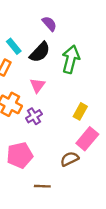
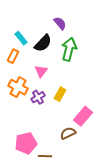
purple semicircle: (49, 24) -> (60, 23), moved
yellow rectangle: (80, 111) -> (60, 94), moved
pink pentagon: (20, 155) -> (26, 143), moved

